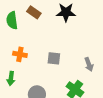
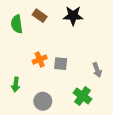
orange cross: (20, 54) -> (40, 59), moved, turned -32

